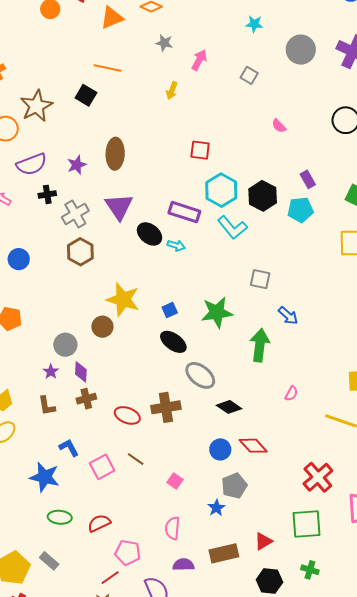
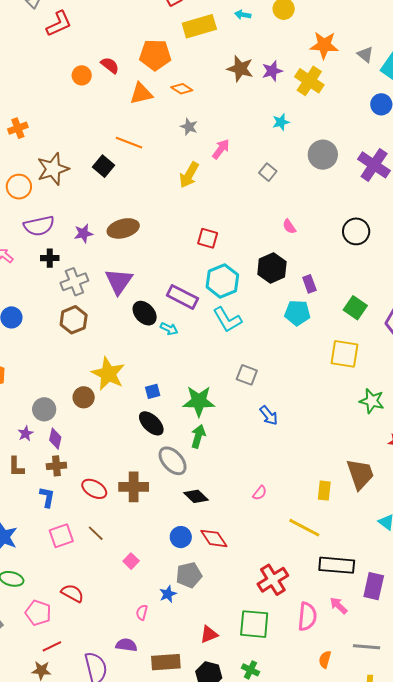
cyan star: (254, 24) -> (281, 122), turned -30
yellow arrow: (172, 91) -> (189, 175), size x1.5
brown ellipse: (115, 154) -> (123, 228), turned 64
black hexagon: (263, 196) -> (272, 268), moved
green arrow: (260, 345) -> (198, 436), moved, size x0.7
blue L-shape: (69, 448) -> (47, 497), moved, turned 30
red semicircle: (99, 523) -> (72, 593), moved, turned 45
pink semicircle: (172, 528) -> (142, 612), moved, size x0.7
pink pentagon: (128, 553) -> (38, 613), moved
brown rectangle: (224, 553) -> (166, 662), moved

